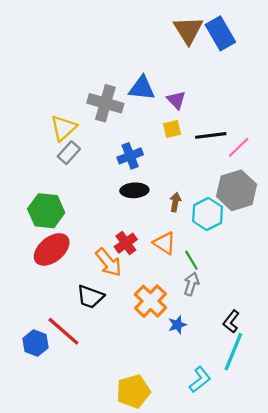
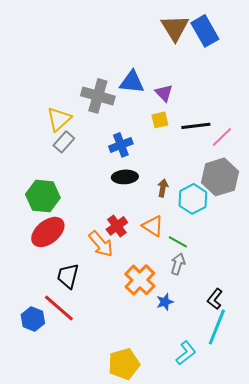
green line: (191, 260) -> (178, 242), turned -30
black trapezoid: (90, 297) -> (68, 276), moved, turned 84

